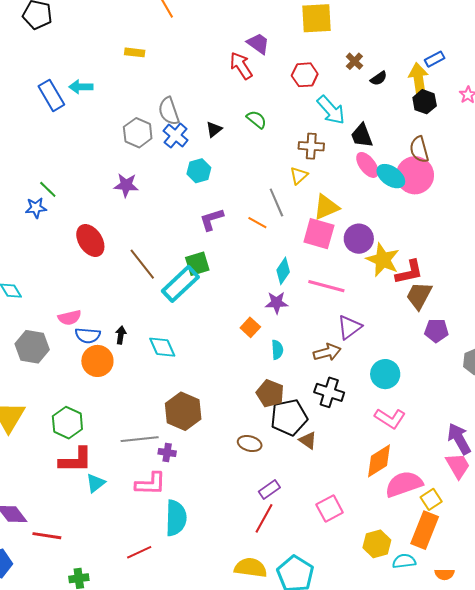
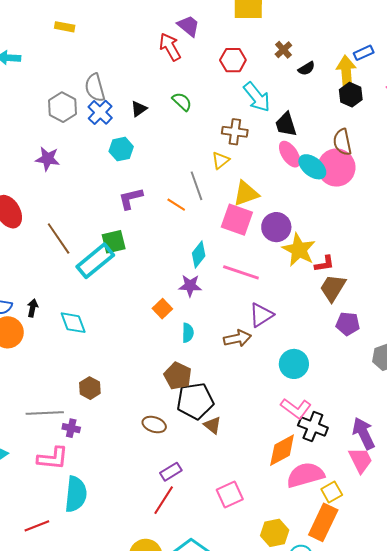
red L-shape: (409, 272) -> (324, 264), size x0.7
black cross: (329, 392) -> (313, 427), moved
brown hexagon: (183, 411) -> (90, 388), size x0.6

